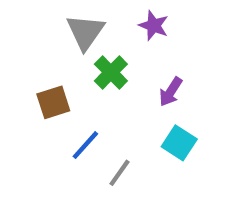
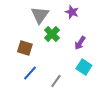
brown square: (53, 102) -> (25, 48), turned 35
blue line: (85, 145) -> (30, 73), moved

